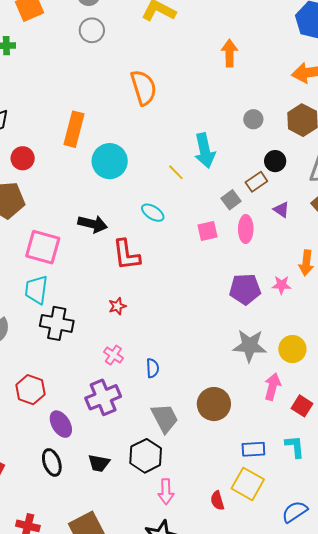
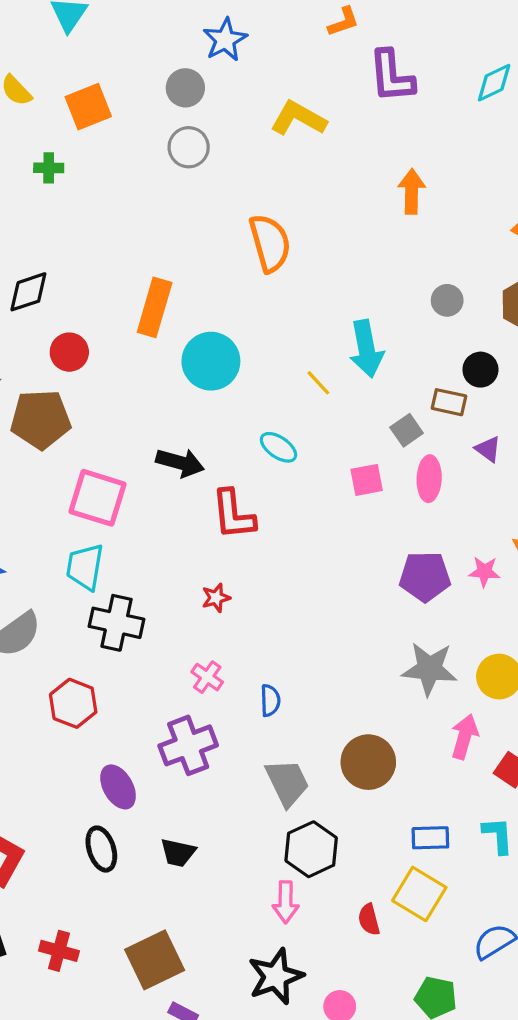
brown rectangle: (256, 182) -> (449, 402), turned 45
red hexagon: (30, 390) -> (73, 703), moved
black hexagon: (146, 456) -> (311, 849), moved

